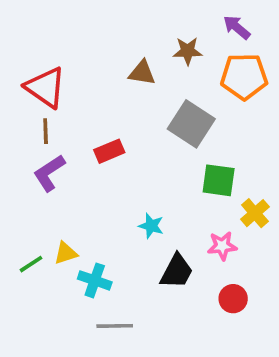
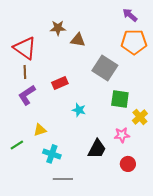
brown star: (188, 51) -> (58, 28), moved
cyan star: (151, 226) -> (79, 110), moved
yellow triangle: (66, 253) -> (40, 130), moved

